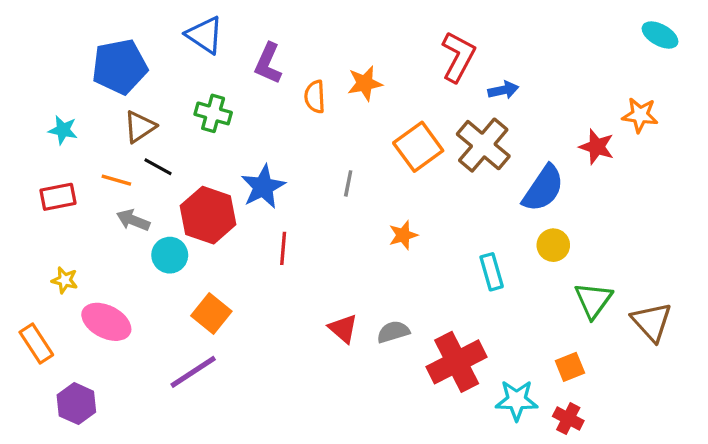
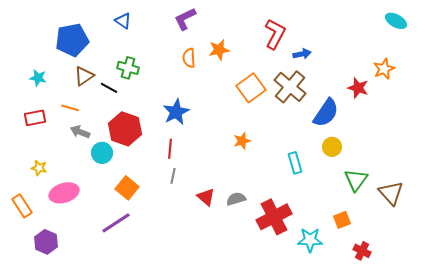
blue triangle: (205, 35) -> (123, 21), size x0.7
purple L-shape: (268, 63) -> (185, 19), moved, turned 40
orange star: (640, 115) -> (384, 69), turned -30
black line: (158, 167) -> (109, 88), moved
gray line: (348, 183) -> (173, 176), moved
blue star: (263, 187) -> (176, 112), moved
pink ellipse: (106, 322) -> (64, 193), turned -44
red cross: (568, 419) -> (362, 251), moved

